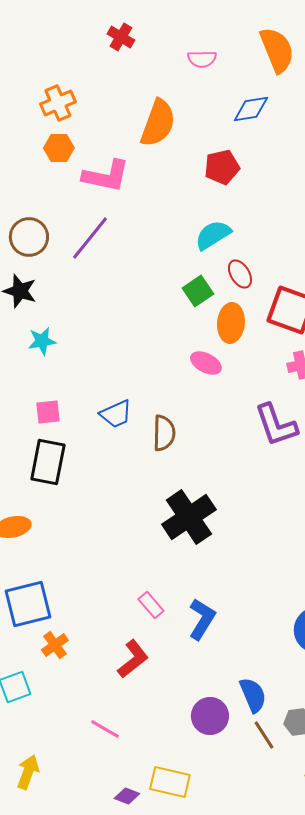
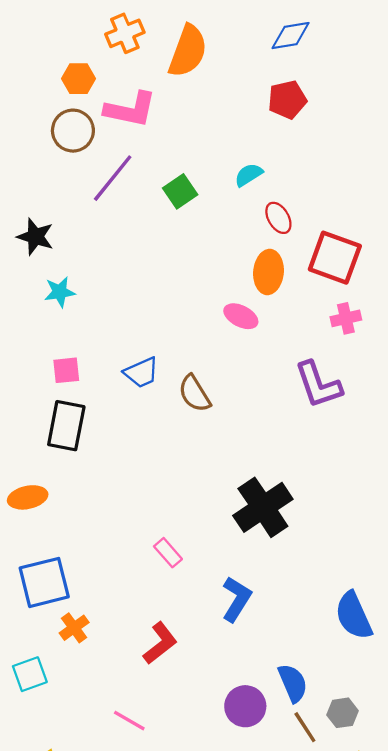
orange cross: (58, 103) -> (125, 33), moved
red pentagon: (222, 167) -> (287, 100), moved
cyan semicircle: (213, 235) -> (249, 175), size x0.7
brown circle: (29, 237) -> (73, 131), moved
green square: (198, 291) -> (180, 191), moved
brown semicircle: (164, 433) -> (194, 394), turned 147
black cross: (189, 517) -> (263, 507), moved
pink rectangle: (151, 605) -> (168, 553), moved

